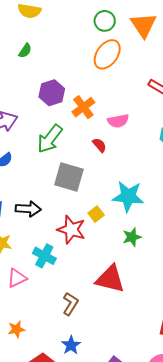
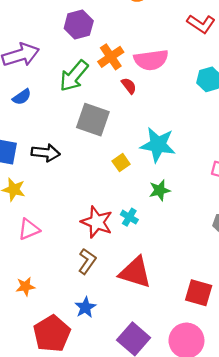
orange cross: (83, 107) -> (111, 57), moved
pink semicircle: (118, 121) -> (151, 60), size x1.4
red star: (71, 230) -> (97, 222), moved
cyan cross: (44, 256) -> (129, 217), moved, size x0.7
red triangle: (110, 279) -> (135, 272), moved

